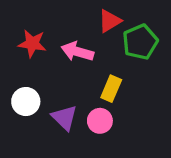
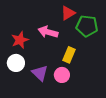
green pentagon: (140, 42) -> (87, 26), turned 30
red star: (32, 44) -> (20, 40), moved, turned -30

